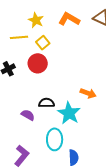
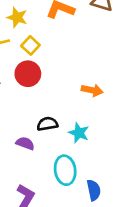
orange arrow: (88, 93) -> (92, 90), moved
cyan star: (69, 113) -> (79, 133), size x0.7

